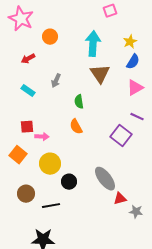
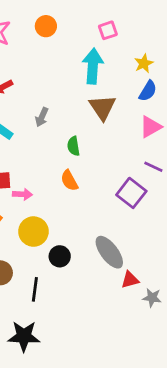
pink square: (110, 11) -> (108, 30), moved
orange circle: (50, 37) -> (46, 26), moved
black line: (51, 206) -> (35, 289), turned -72

